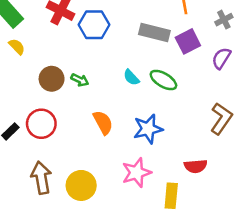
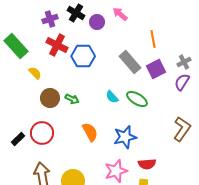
gray cross: (224, 20) -> (184, 62), moved
gray rectangle: (154, 32) -> (130, 62), turned 35
yellow semicircle: (17, 47) -> (35, 73), moved
red semicircle: (196, 166) -> (147, 164), moved

